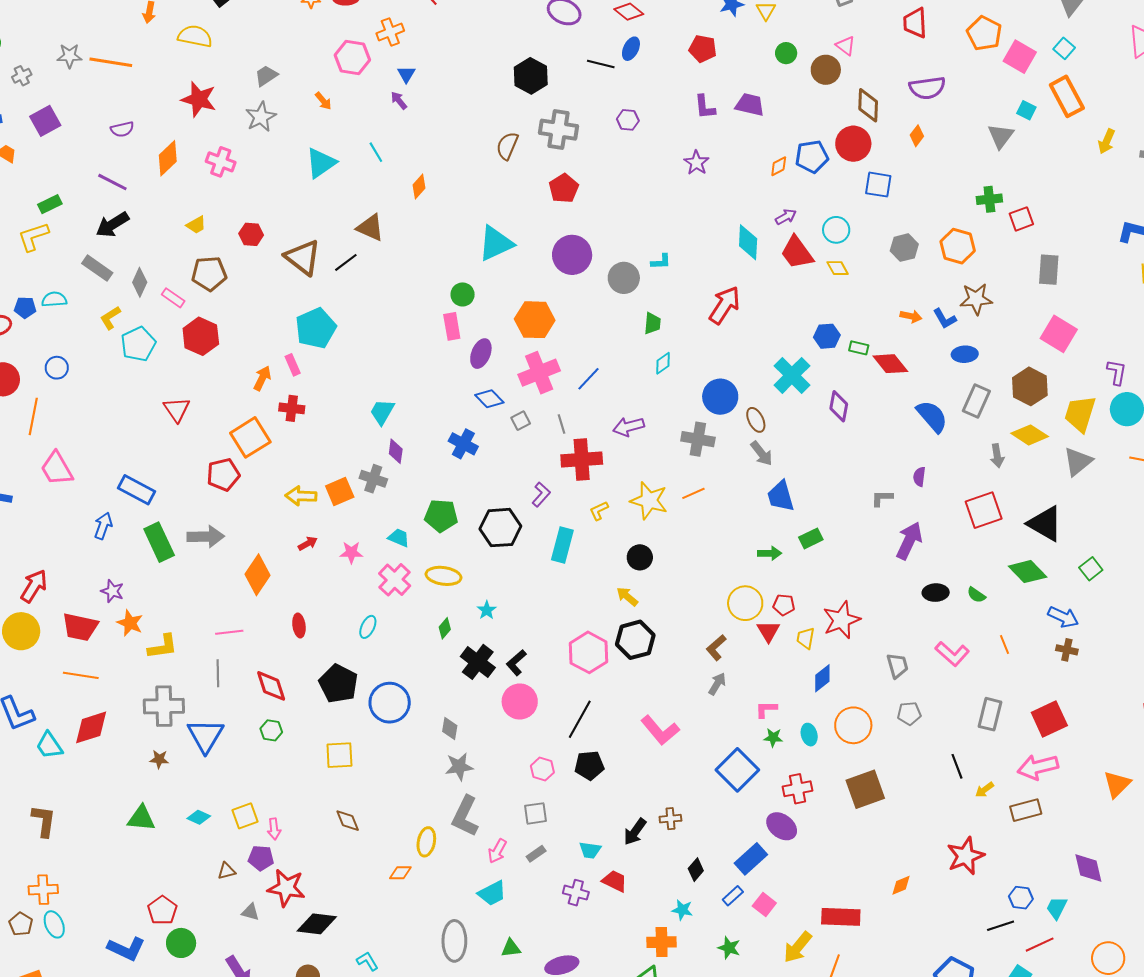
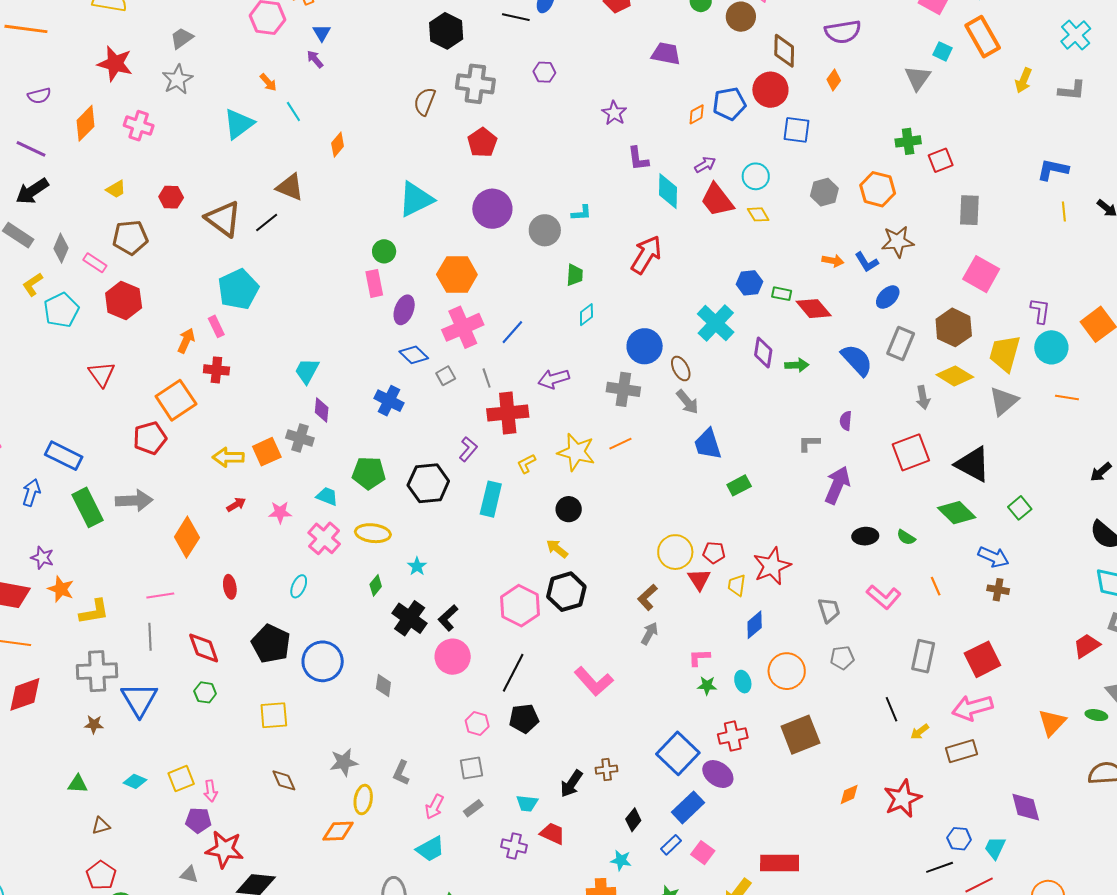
orange arrow: (323, 101) -> (268, 82), moved
purple L-shape: (705, 107) -> (638, 159), moved
blue ellipse: (965, 354) -> (888, 297), turned -40
green arrow: (770, 553) -> (797, 365), moved
gray star: (459, 767) -> (344, 762), moved
blue square: (737, 770) -> (678, 753), moved
gray L-shape: (465, 816) -> (401, 773), size x0.6
green triangle: (141, 818) -> (78, 784), size x0.7
brown triangle: (226, 871) -> (101, 826), moved
orange diamond: (400, 873) -> (338, 831), size x1.4
orange diamond: (901, 885) -> (849, 794), moved

